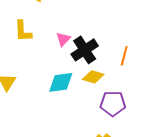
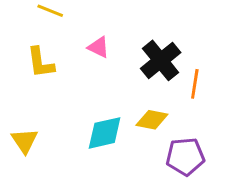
pink triangle: (63, 39) -> (99, 47), moved, turned -42
black cross: (85, 50) -> (161, 60), moved

